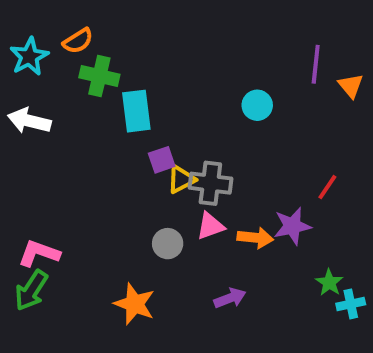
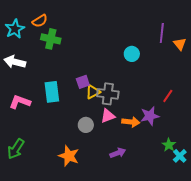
cyan rectangle: (136, 111) -> (52, 92), moved
pink L-shape: (39, 253) -> (20, 102), moved
cyan cross: (351, 304) -> (180, 156), turned -32

